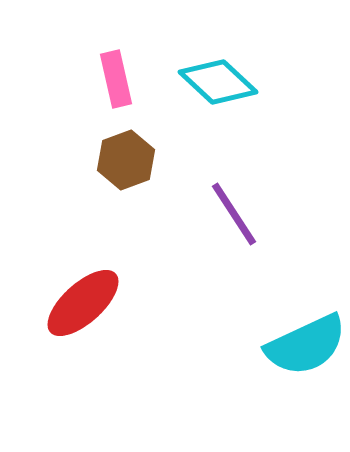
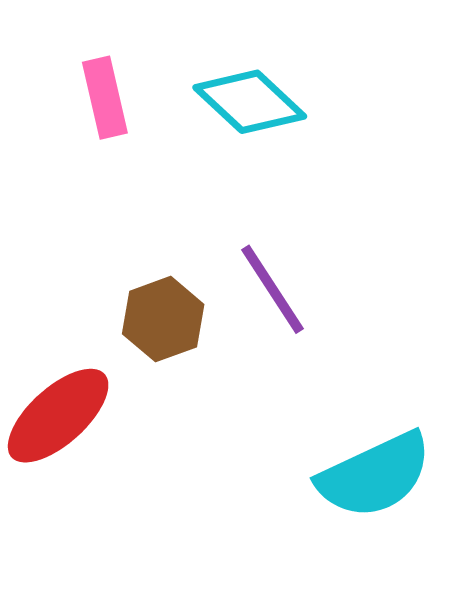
brown hexagon: (126, 160) -> (163, 319), moved

